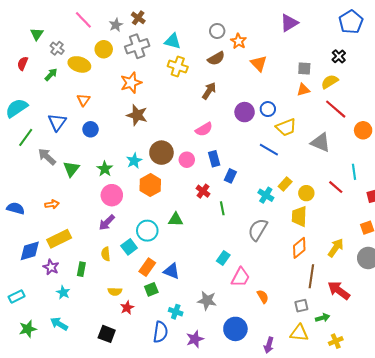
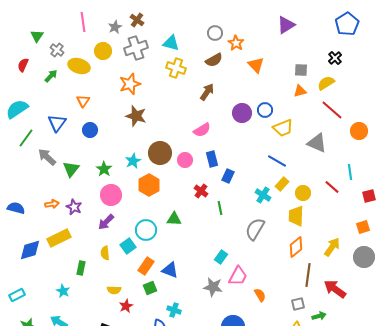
pink line: (83, 20) -> (83, 22), turned 36
blue line: (269, 150) -> (277, 161), moved
purple star: (51, 267) -> (74, 207), moved
gray star: (207, 301) -> (213, 287), moved

